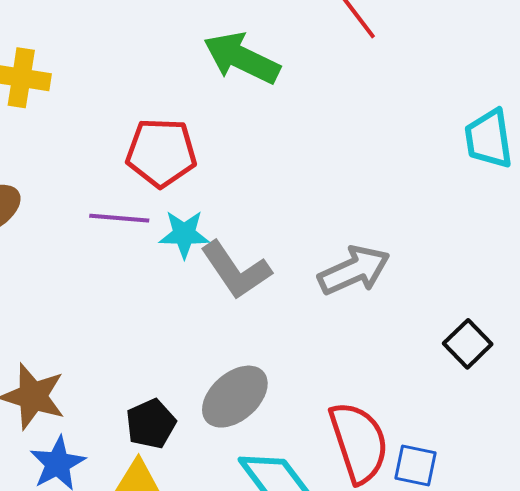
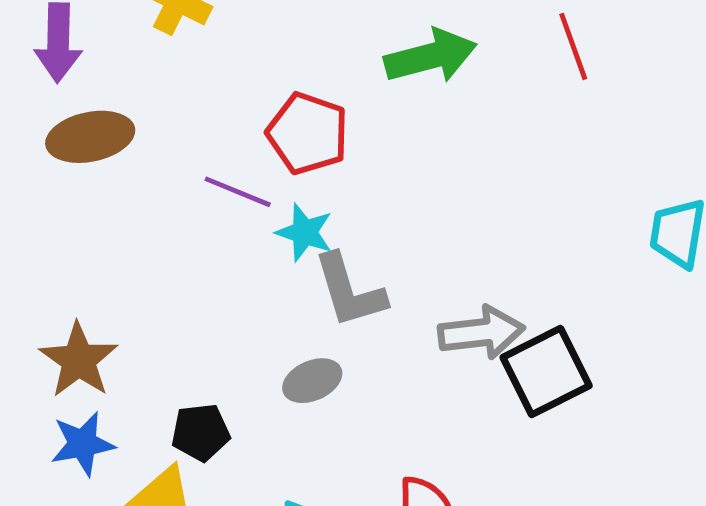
green arrow: (242, 58) -> (431, 56), turned 122
black square: (468, 344) -> (546, 372), moved, size x1.6
gray ellipse: (235, 397) -> (312, 381), moved, size x0.7

